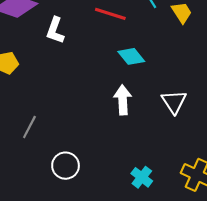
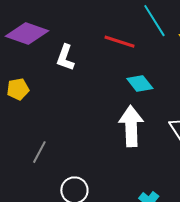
white arrow: (123, 100) -> (131, 126), size x1.4

